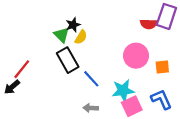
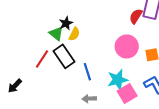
red semicircle: (149, 24) -> (136, 16), turned 126
red line: (22, 69) -> (42, 59), moved
blue line: (91, 79) -> (87, 72), turned 30

